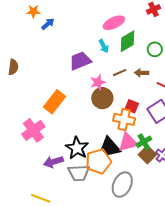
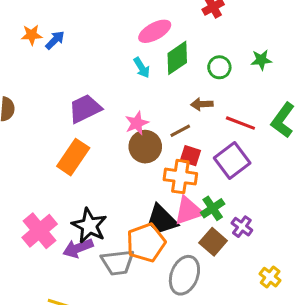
orange star: (33, 11) -> (32, 35), moved
purple trapezoid: (80, 61) -> (85, 109), moved
brown line: (120, 73) -> (180, 131), moved
pink cross: (33, 130) -> (40, 231), moved
black star: (77, 148) -> (89, 226), moved
brown square: (147, 155) -> (213, 242), moved

